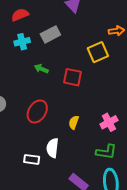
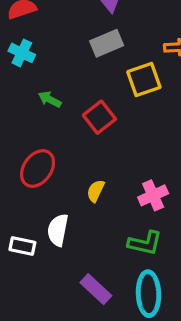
gray rectangle: (50, 34) -> (107, 43), moved
cyan cross: (22, 42) -> (22, 53), turned 35
red square: (73, 77) -> (99, 117), turned 36

